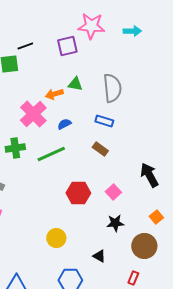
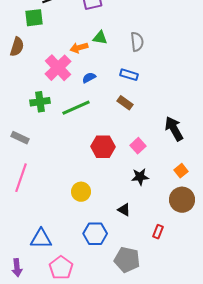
gray semicircle: (112, 88) -> (137, 42), size x0.7
brown circle: (144, 246) -> (182, 200), moved

